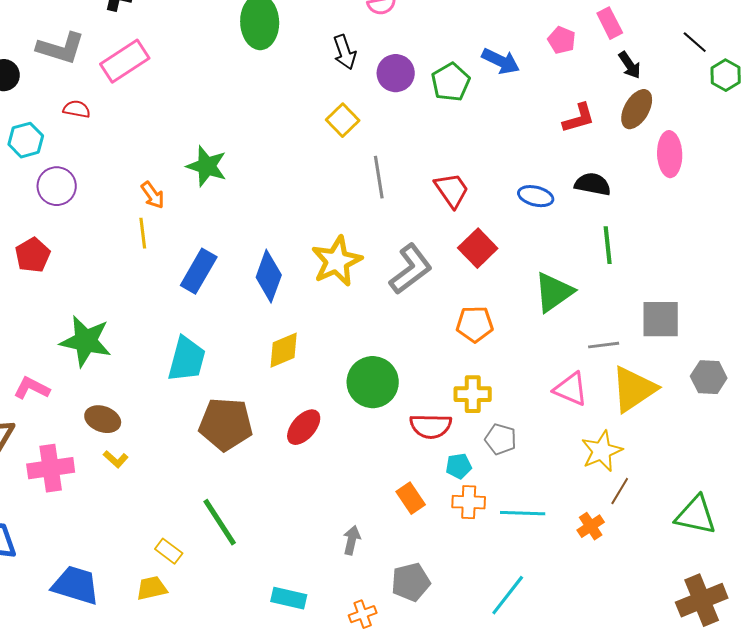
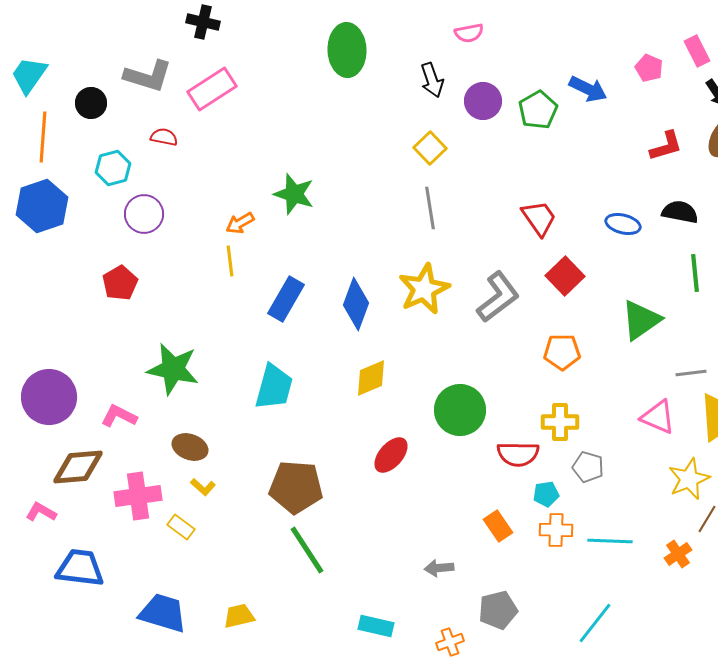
gray line: (379, 177) -> (430, 208), moved
orange arrow: (153, 195) -> (240, 223), turned 96
brown pentagon: (226, 424) -> (296, 487), moved
gray arrow: (352, 540) -> (439, 568), turned -108
yellow rectangle: (169, 551) -> (181, 527), moved

